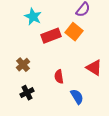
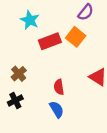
black cross: (27, 93) -> (15, 100), moved
blue semicircle: (77, 97) -> (57, 109), moved

